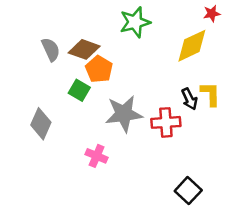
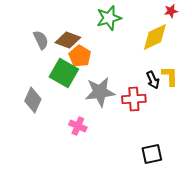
green square: (79, 90) -> (64, 73), size x1.6
black square: (188, 191) -> (152, 154), turned 35

